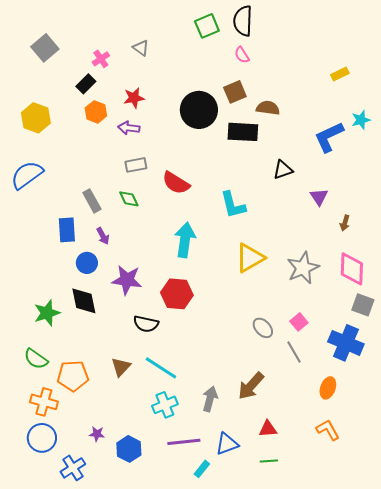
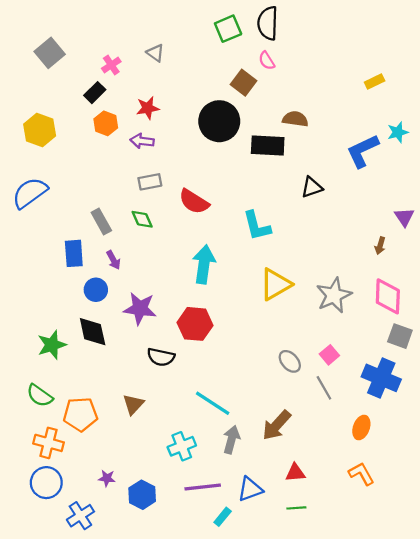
brown square: (235, 92) -> (243, 83), moved, turned -30
purple triangle: (319, 197) -> (404, 217), moved
cyan line: (161, 368) -> (213, 403), moved

